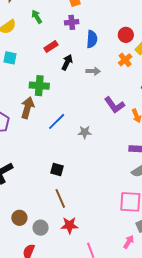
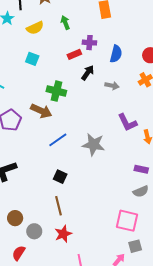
purple cross: (72, 22) -> (89, 43), moved
brown arrow: (27, 108) -> (41, 111), turned 90
blue line: (57, 121) -> (58, 140), moved
gray star: (85, 132) -> (94, 144), size x1.6
red star: (69, 225) -> (63, 234), turned -30

